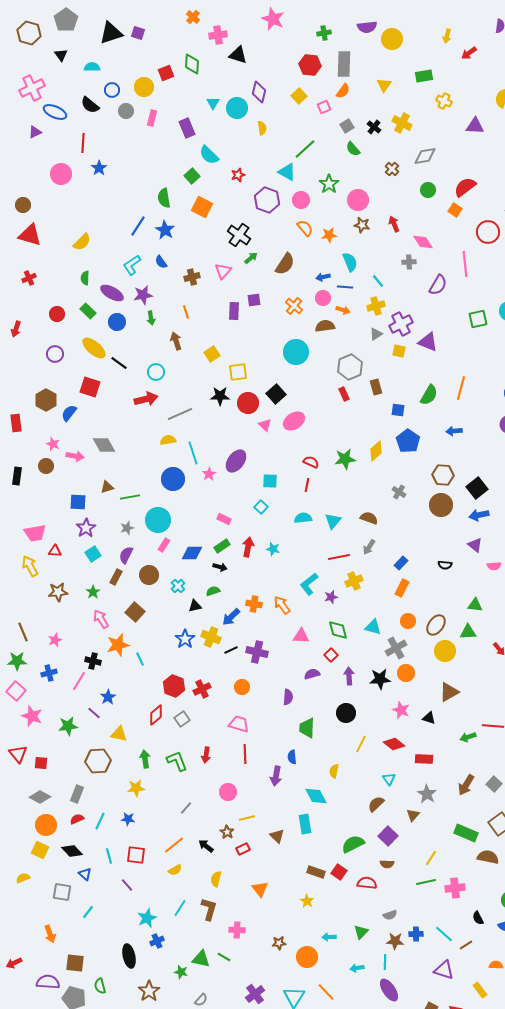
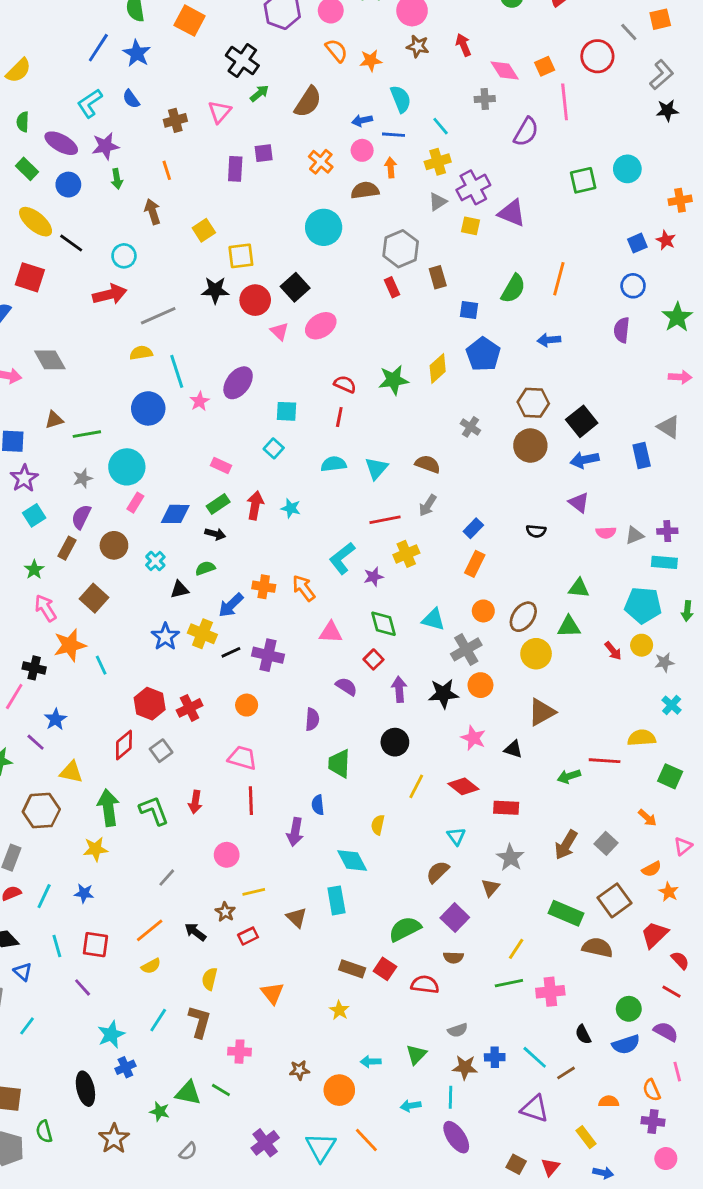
orange square: (455, 210) -> (545, 66), moved, turned 32
orange arrow: (343, 310) -> (391, 167), turned -112
purple semicircle: (312, 674) -> (346, 687), turned 49
green arrow: (145, 759) -> (108, 808), size x1.4

